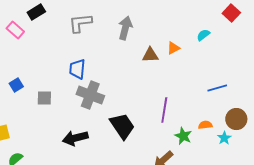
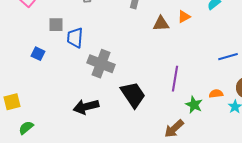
blue trapezoid: (77, 69) -> (75, 38), moved
blue square: (16, 85) -> (38, 54), moved, turned -32
gray square: (44, 98) -> (56, 25), moved

